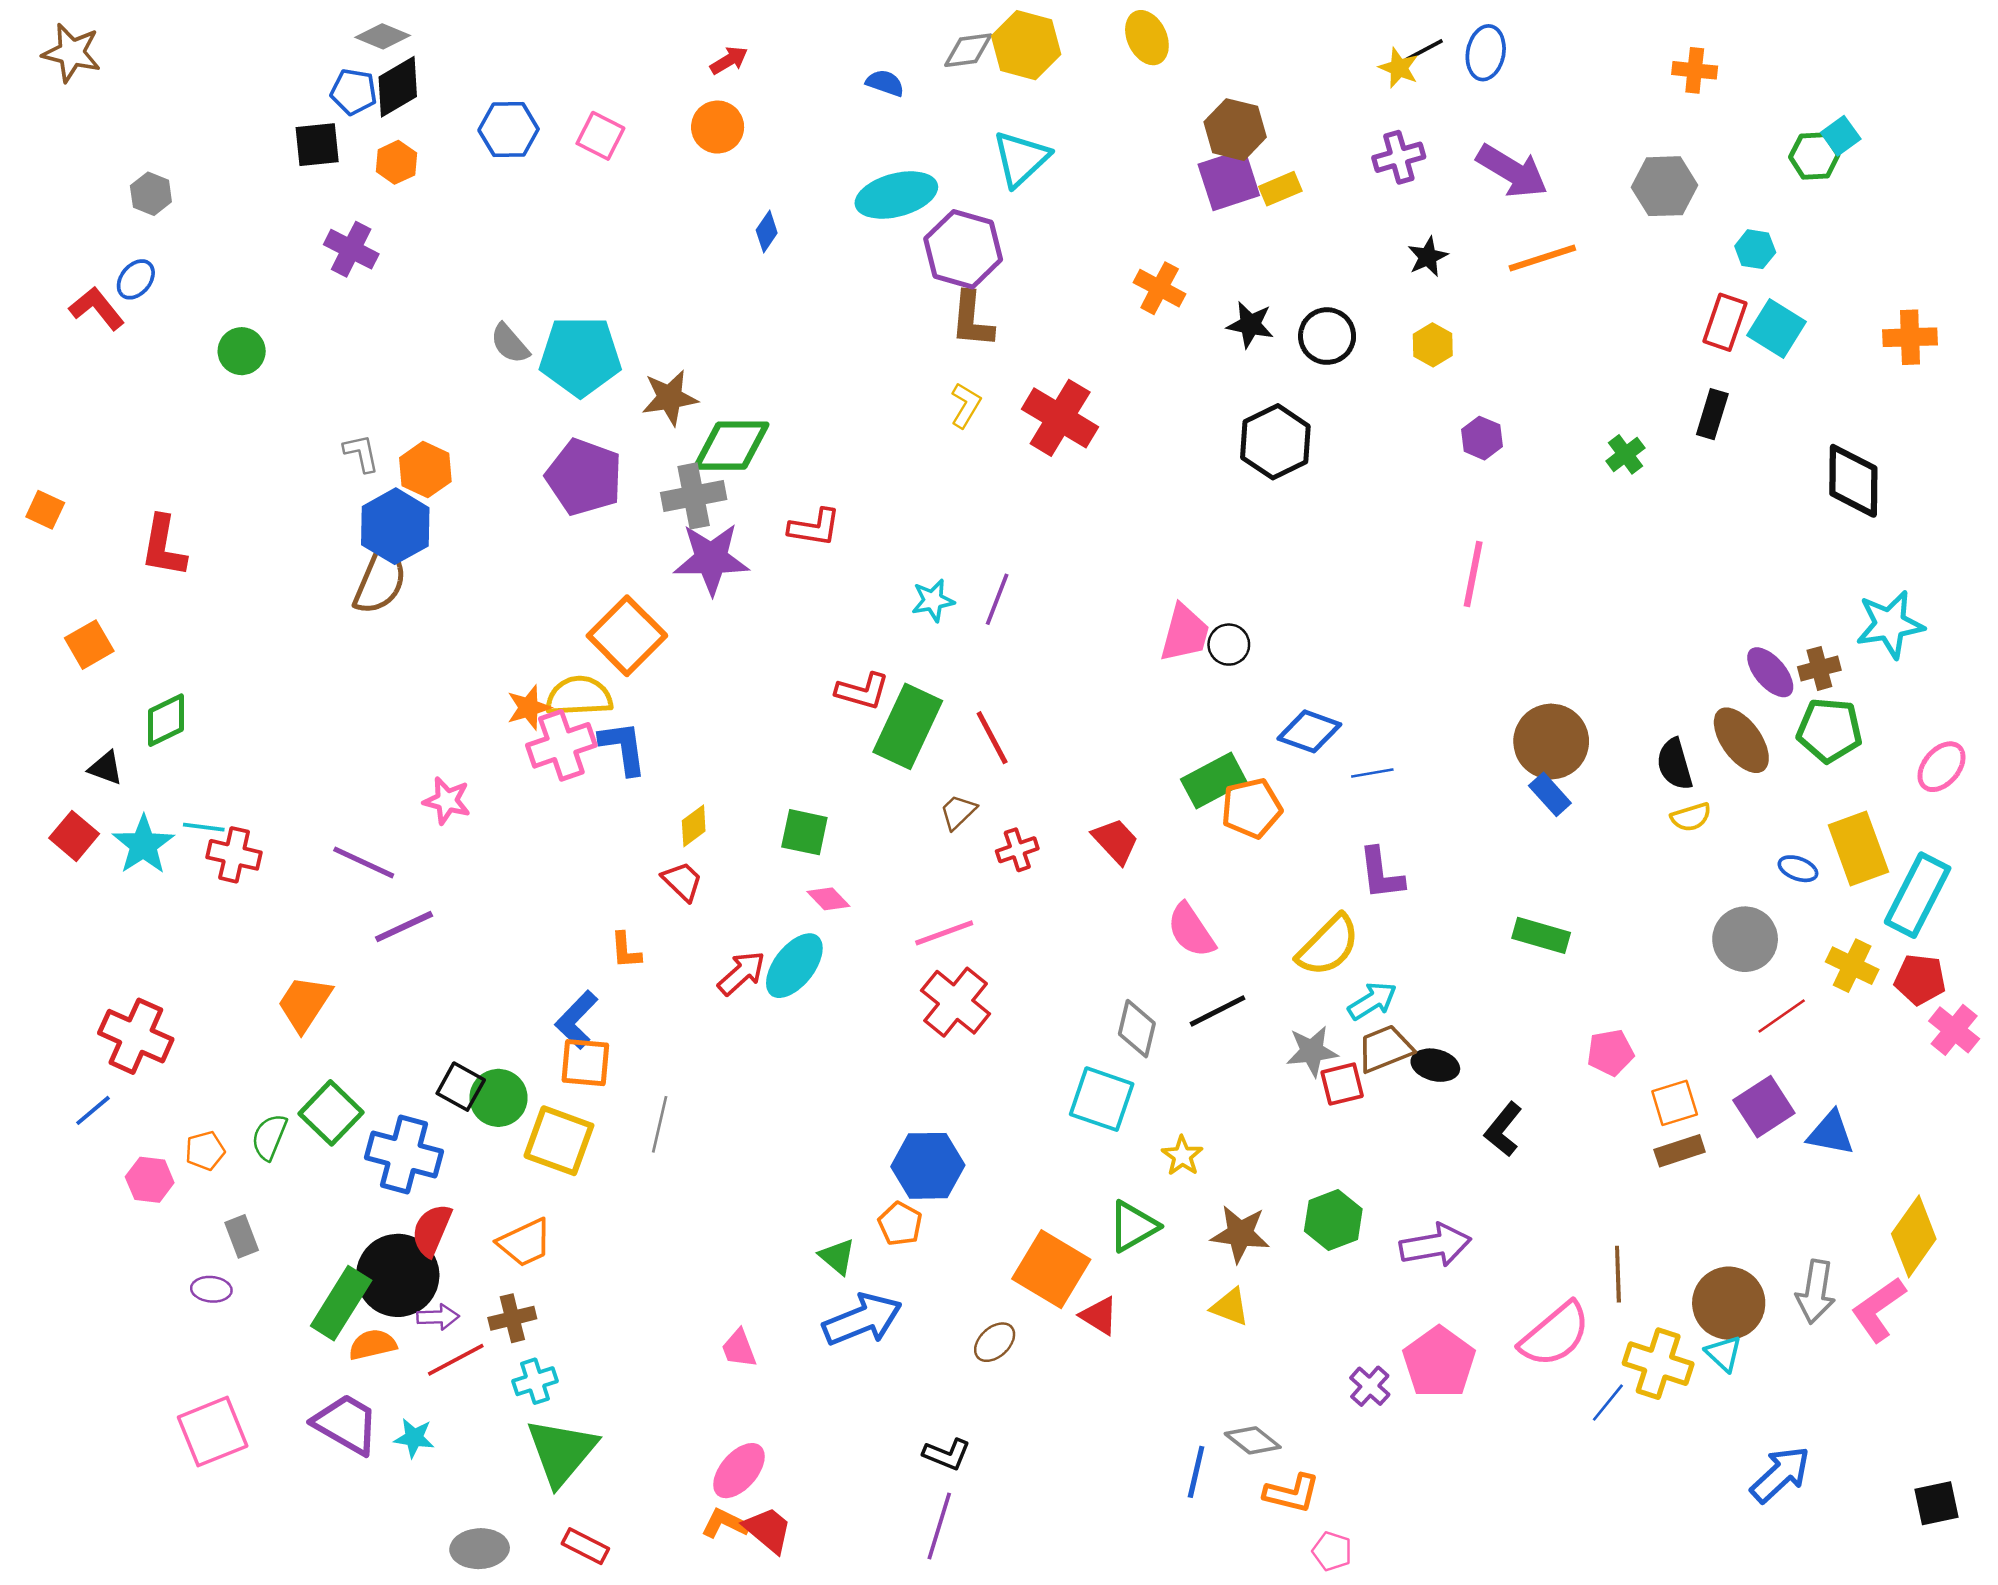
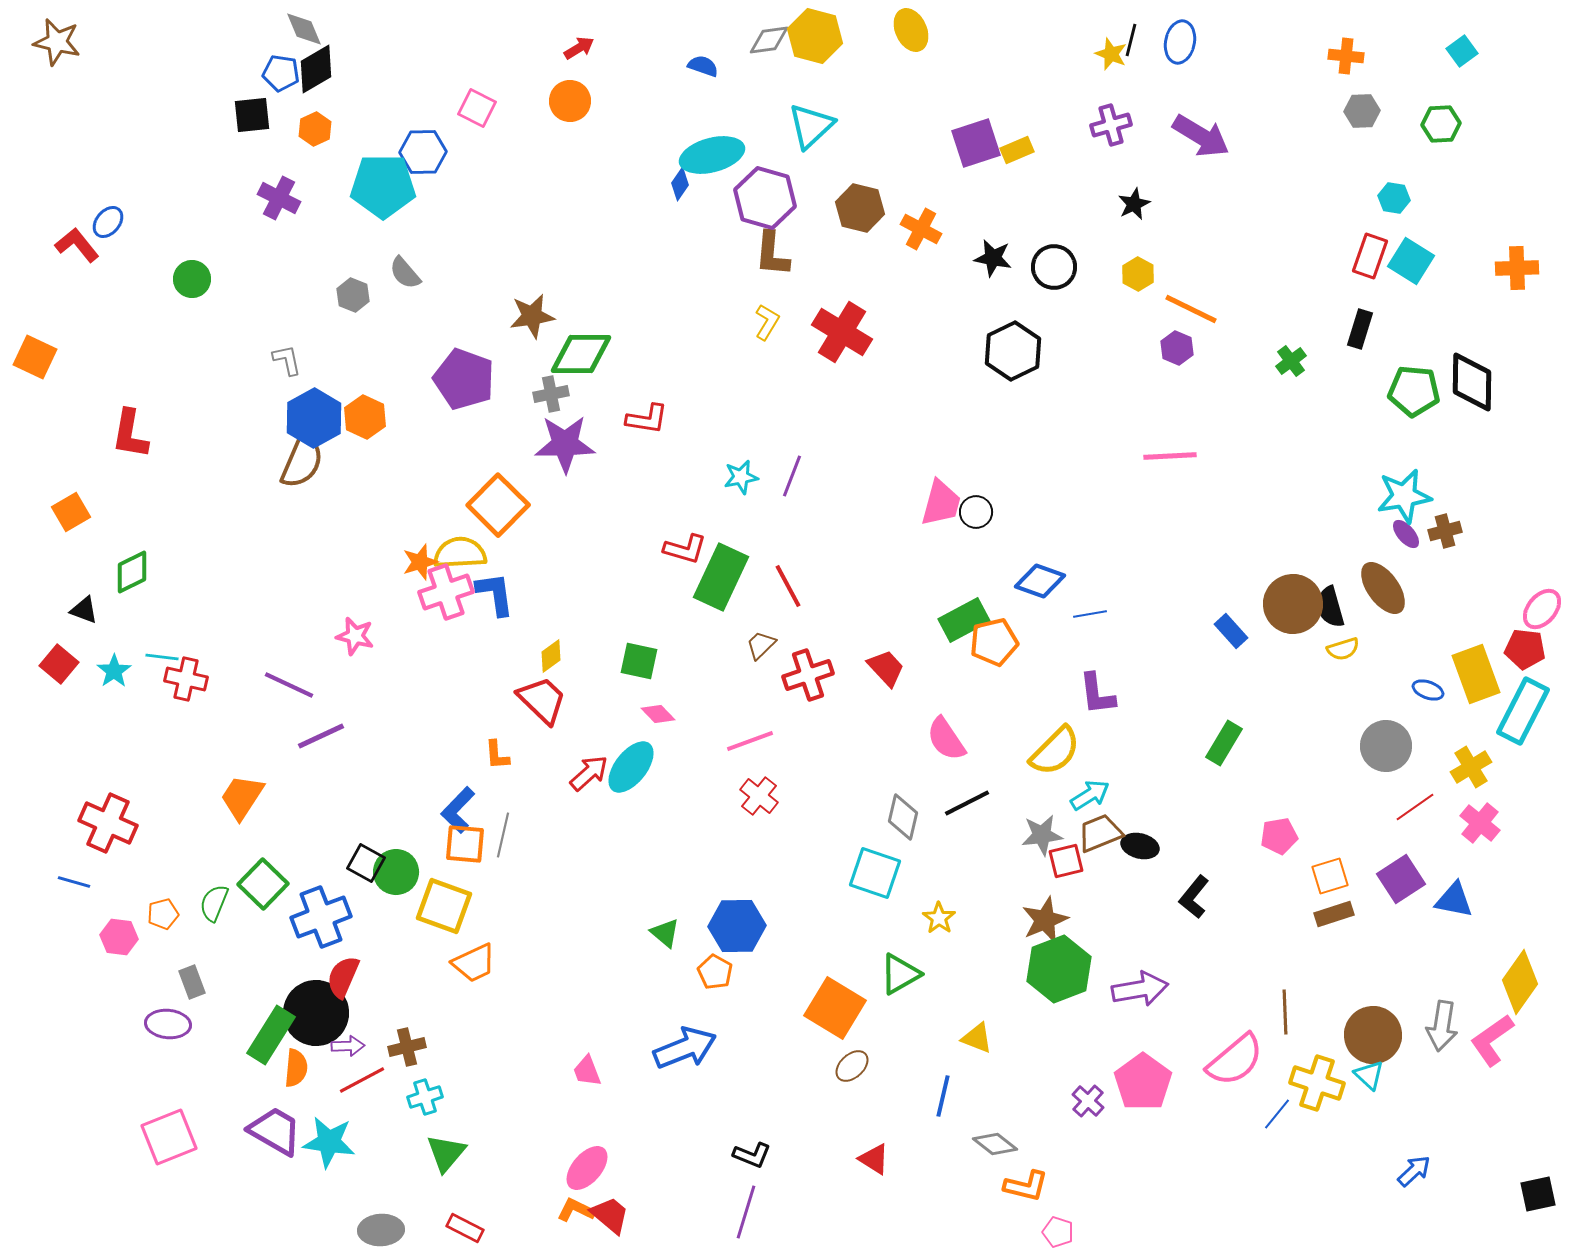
gray diamond: (383, 36) -> (304, 29), turned 45
black line: (1424, 50) -> (1131, 40), turned -48
blue hexagon: (509, 130) -> (423, 152), moved
brown hexagon: (1235, 130) -> (860, 208), moved
cyan square: (1841, 136) -> (1462, 51), moved
gray hexagon: (1664, 186) -> (1362, 111), moved, size x0.7
gray hexagon: (151, 194) -> (353, 295), moved
blue diamond: (767, 232) -> (680, 184), moved
orange line: (1542, 258) -> (1191, 309), moved, turned 44
cyan pentagon: (580, 356) -> (383, 186), moved
orange hexagon: (425, 470) -> (365, 417), moved
gray cross: (694, 496) -> (551, 394), size x0.7
orange square: (45, 510) -> (35, 357), moved, size x1.4
pink line: (1473, 574) -> (1170, 456), turned 76
cyan star: (1890, 624) -> (1404, 496), moved
purple ellipse: (1770, 672) -> (1406, 534), size x0.7
green pentagon: (1829, 730) -> (1414, 391), moved
brown circle: (1551, 742) -> (1293, 604), moved
cyan star: (143, 845) -> (114, 671), size x0.7
red cross: (1017, 850) -> (808, 675), size x1.5
red trapezoid: (682, 881) -> (542, 700), size x1.5
green rectangle: (1541, 935) -> (1224, 743), turned -75
yellow cross: (1852, 966) -> (1471, 767), turned 33
red pentagon: (1920, 979) -> (1525, 649), moved
red cross: (956, 1002) -> (759, 796), size x0.7
pink cross: (1954, 1030) -> (1480, 823), moved
blue line: (93, 1110) -> (74, 882), turned 56
gray line: (660, 1124) -> (503, 835), moved
blue cross: (404, 1155) -> (321, 917), turned -36
green hexagon: (1333, 1220) -> (1059, 969), size x1.4
brown star: (1240, 1234) -> (1045, 920), moved, turned -30
orange trapezoid: (525, 1243) -> (474, 963), moved
green triangle: (837, 1257) -> (665, 933), moved
purple ellipse: (211, 1289) -> (168, 1024), size x1.4
red triangle: (1099, 1316) -> (874, 1159), moved
brown ellipse: (995, 1342) -> (852, 1066), moved
orange semicircle: (373, 1345) -> (296, 1068), turned 108
cyan star: (414, 1438) -> (329, 1142), size x1.6
green triangle: (561, 1452) -> (446, 1153), size x0.7
blue line: (1196, 1472) -> (943, 1096), moved
blue arrow: (1780, 1474) -> (1414, 1171), size x0.7

